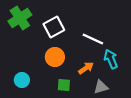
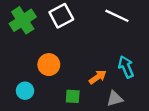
white square: (54, 27) -> (61, 16), moved
white line: (93, 39) -> (117, 16), moved
orange circle: (55, 57) -> (49, 65), moved

